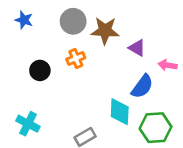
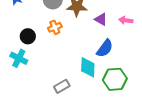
pink arrow: (168, 65) -> (126, 20), moved
cyan cross: (28, 124) -> (19, 58), moved

